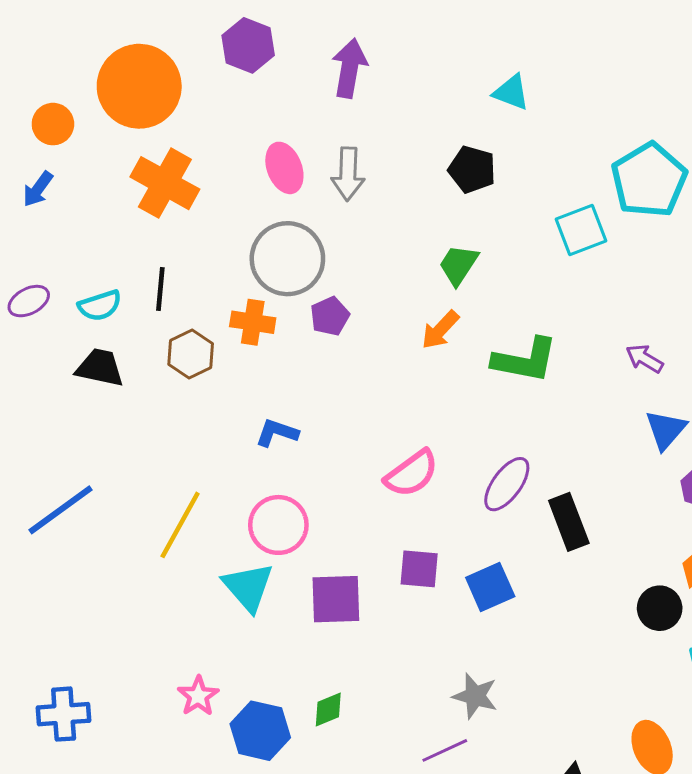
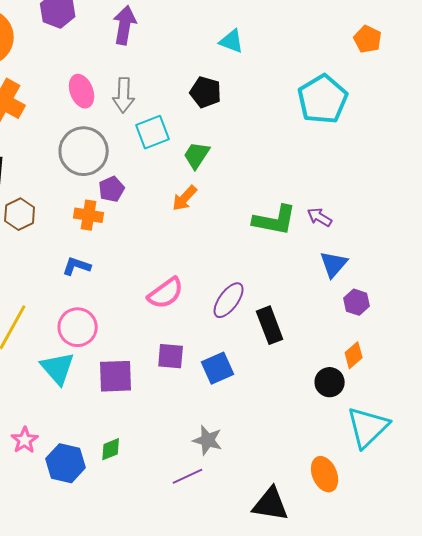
cyan square: (581, 230) -> (153, 132), moved
orange cross: (253, 322) -> (89, 215), moved
green L-shape: (525, 360) -> (275, 220), moved

